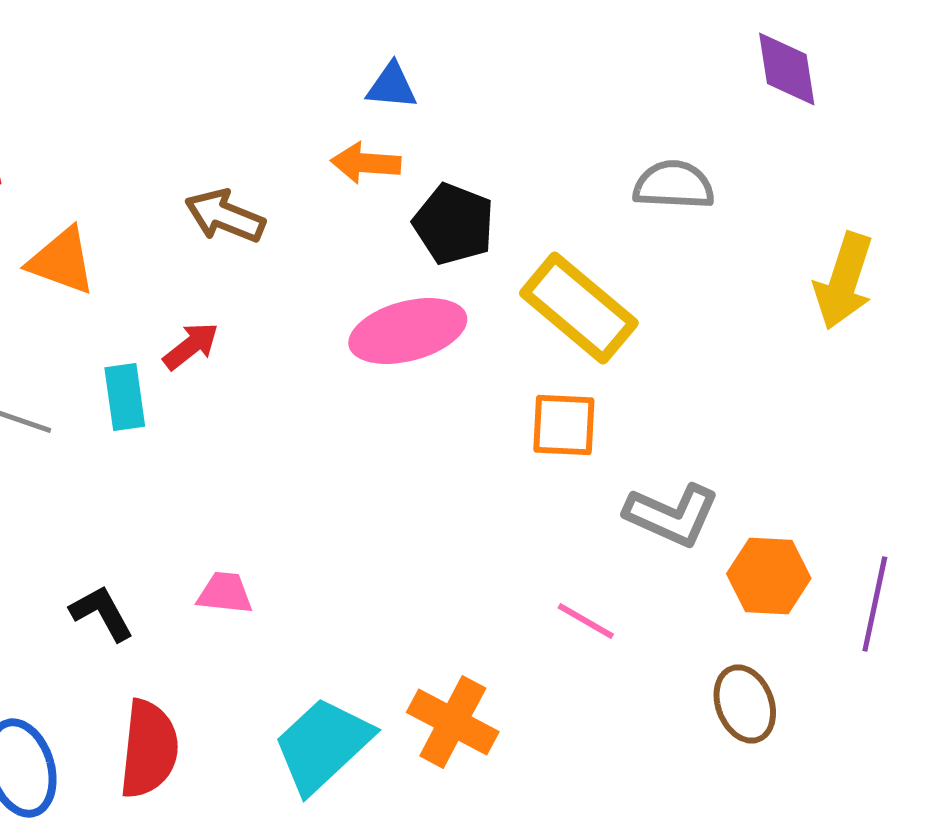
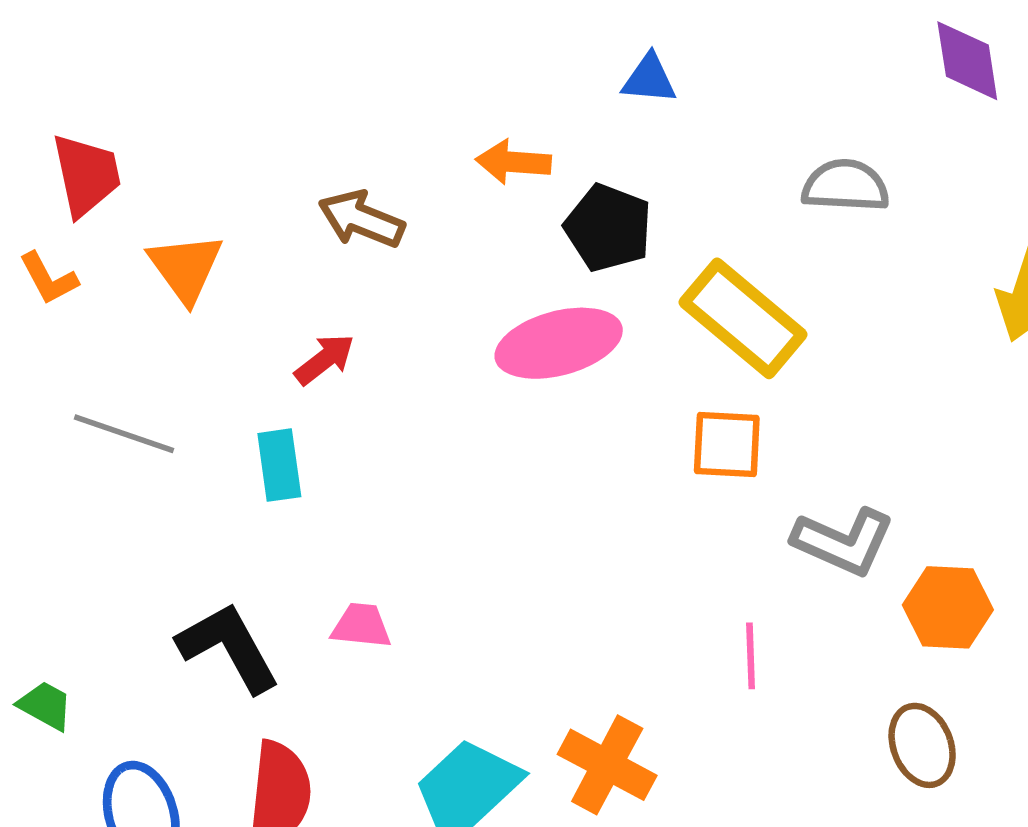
blue triangle: (392, 86) -> (649, 79), moved
orange triangle: (62, 261) -> (185, 268), turned 34
cyan rectangle: (125, 397) -> (279, 465), moved
black L-shape: (102, 613) -> (229, 647), size x1.5
pink line: (586, 621) -> (751, 656), turned 58

